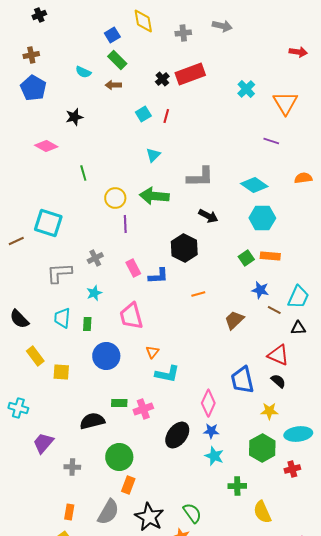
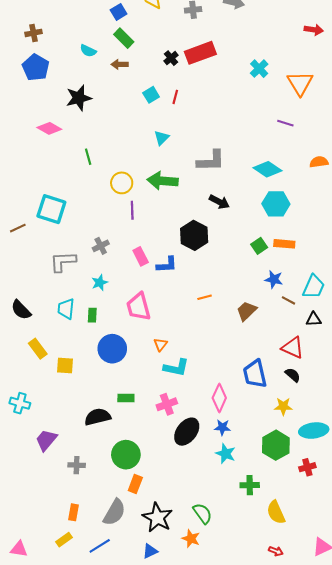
black star: (74, 117) -> (79, 98), size x1.4
orange line: (198, 294) -> (205, 297), moved
pink cross: (143, 409) -> (167, 404), moved

